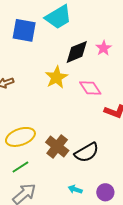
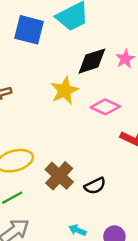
pink diamond: (90, 88) -> (105, 107), turned -35
black semicircle: (87, 152) -> (95, 186), size x0.7

